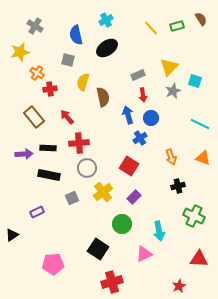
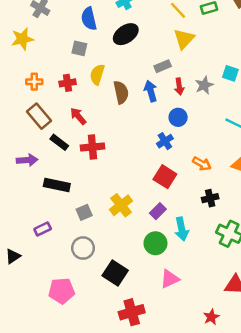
yellow triangle: (169, 67) -> (184, 39), moved
orange cross: (37, 73) -> (34, 82), moved, turned -32
red cross: (50, 89) -> (68, 83), moved
red arrow: (143, 95) -> (179, 86), moved
blue arrow: (128, 115) -> (151, 91), moved
black rectangle: (48, 148) -> (59, 142), moved, turned 35
orange arrow: (171, 157) -> (202, 164), turned -42
red square: (129, 166) -> (165, 177), moved
gray circle: (87, 168) -> (83, 248), moved
green circle: (122, 224) -> (155, 243), moved
cyan arrow: (159, 231) -> (182, 229), moved

